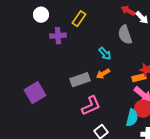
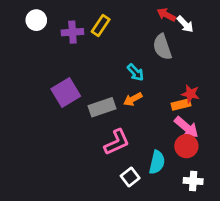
white circle: (41, 15) -> (36, 20), moved
purple cross: (58, 36) -> (72, 32), moved
purple square: (35, 93) -> (66, 93), moved
cyan semicircle: (132, 118) -> (157, 162), moved

